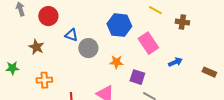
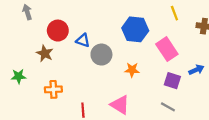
yellow line: (155, 10) -> (174, 13), turned 40
red circle: (48, 16) -> (58, 31), moved
purple square: (137, 77) -> (172, 81), moved

